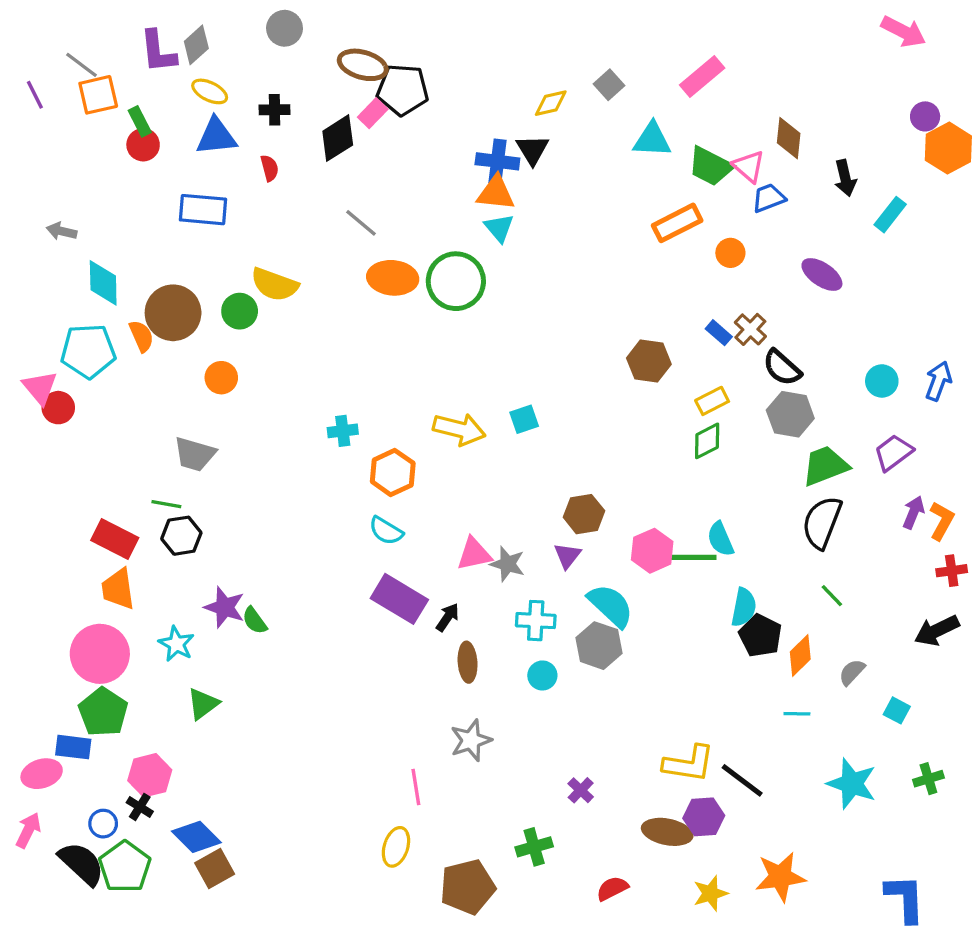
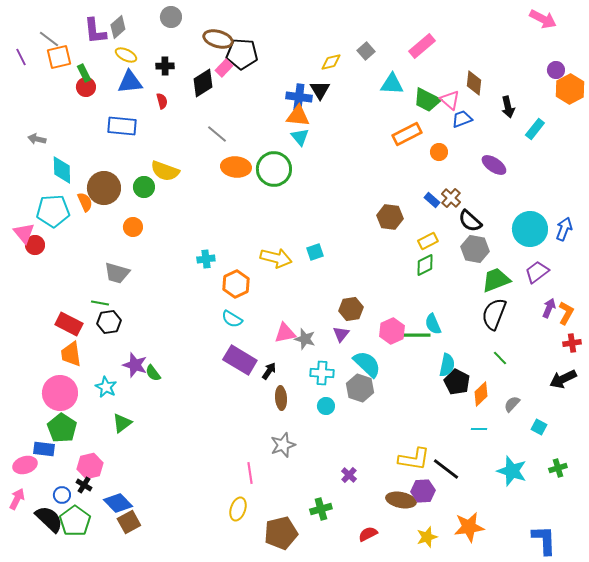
cyan circle: (882, 381) -> (530, 229), size x1.8

